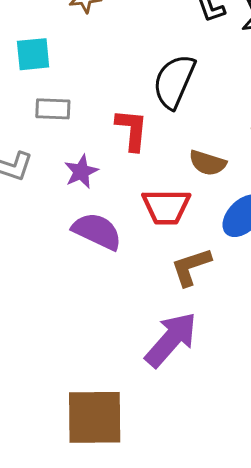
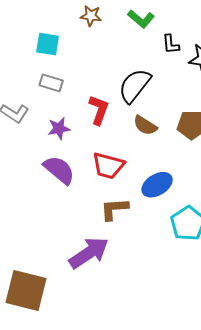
brown semicircle: (208, 163) -> (145, 125), moved

